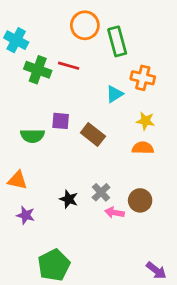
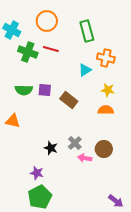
orange circle: (85, 25) -> (47, 21), moved
green semicircle: (32, 136) -> (24, 90), moved
orange triangle: (18, 180) -> (13, 121), moved
purple star: (26, 215) -> (37, 173), moved

